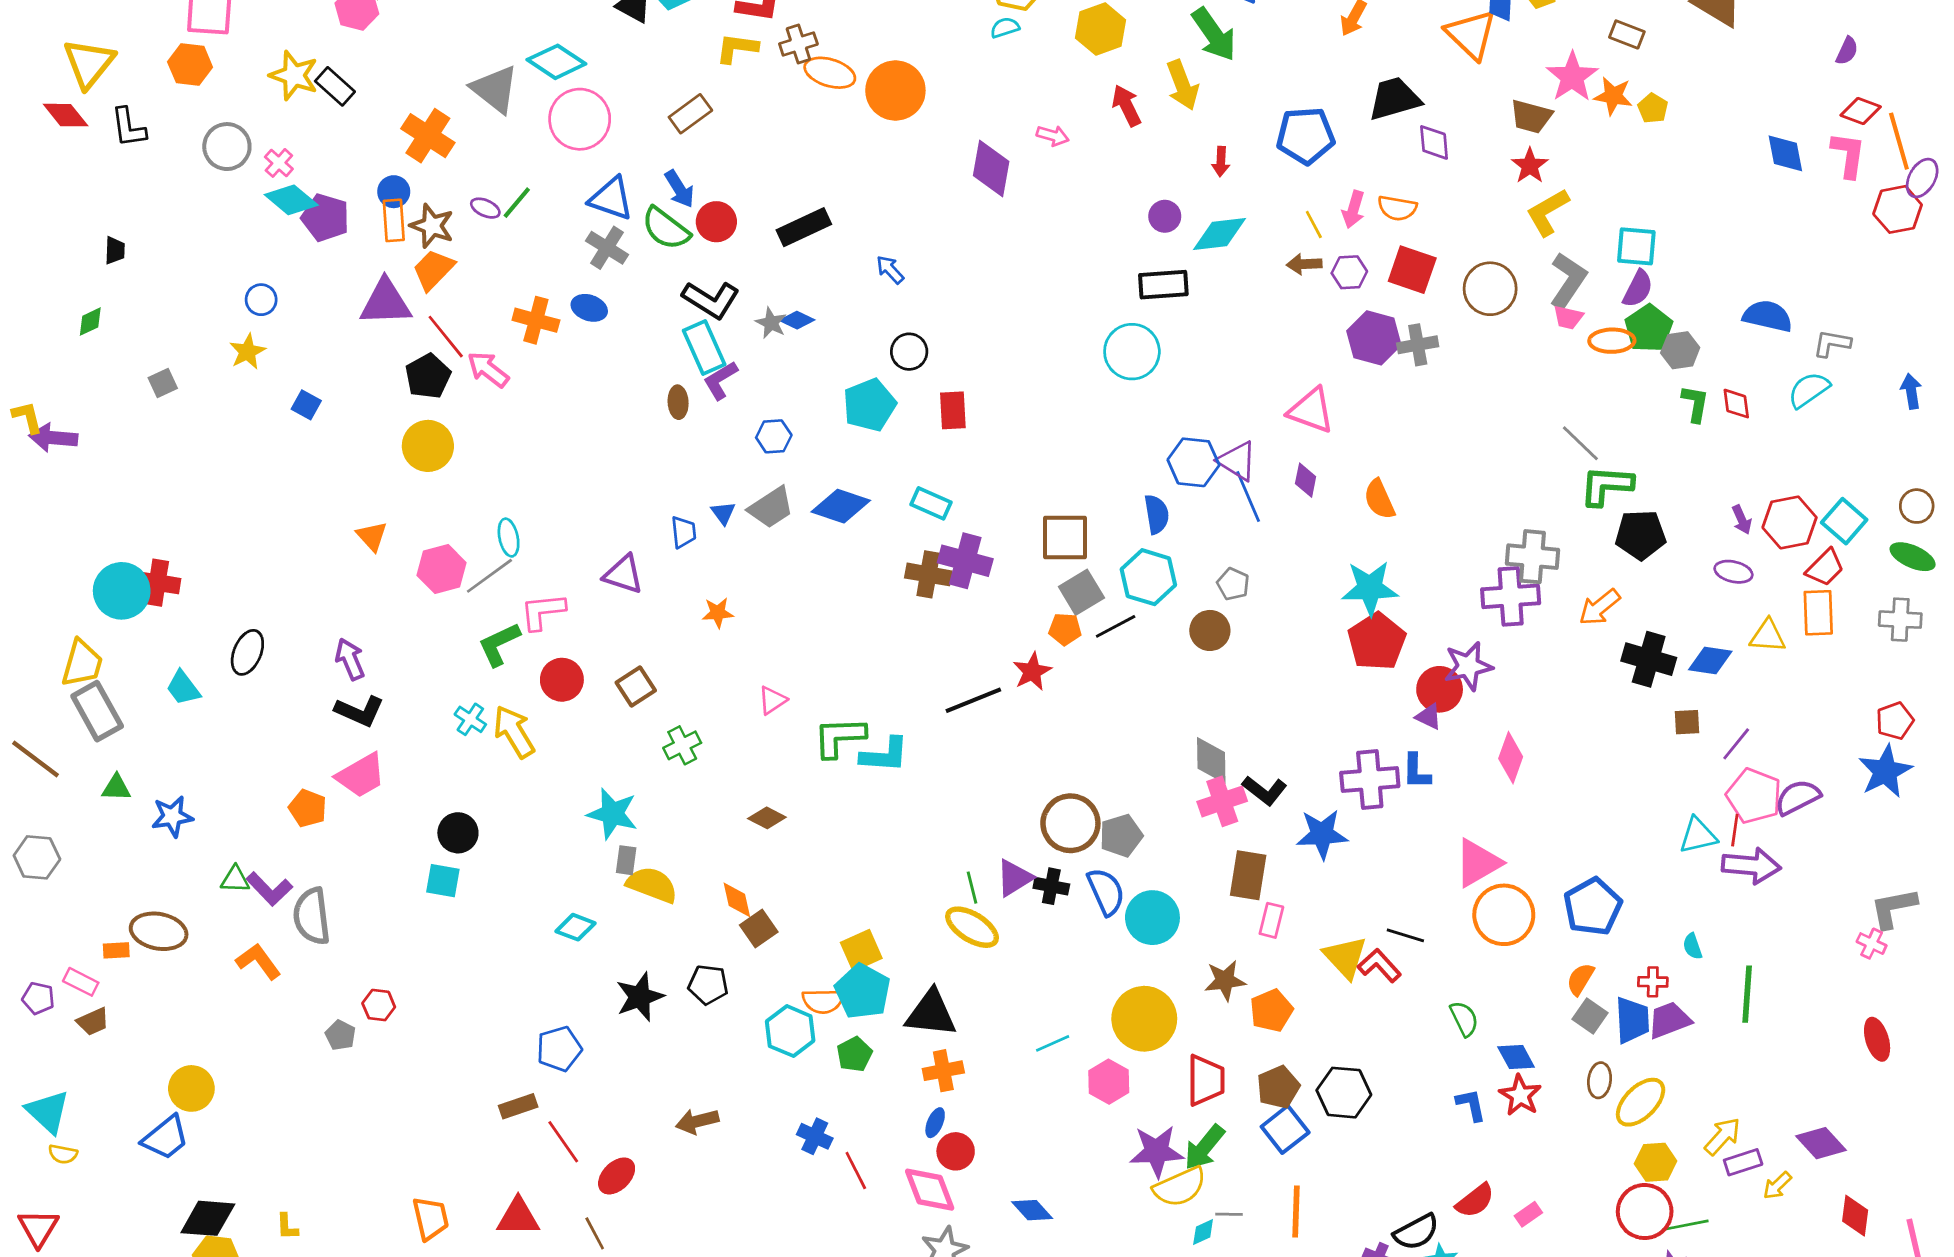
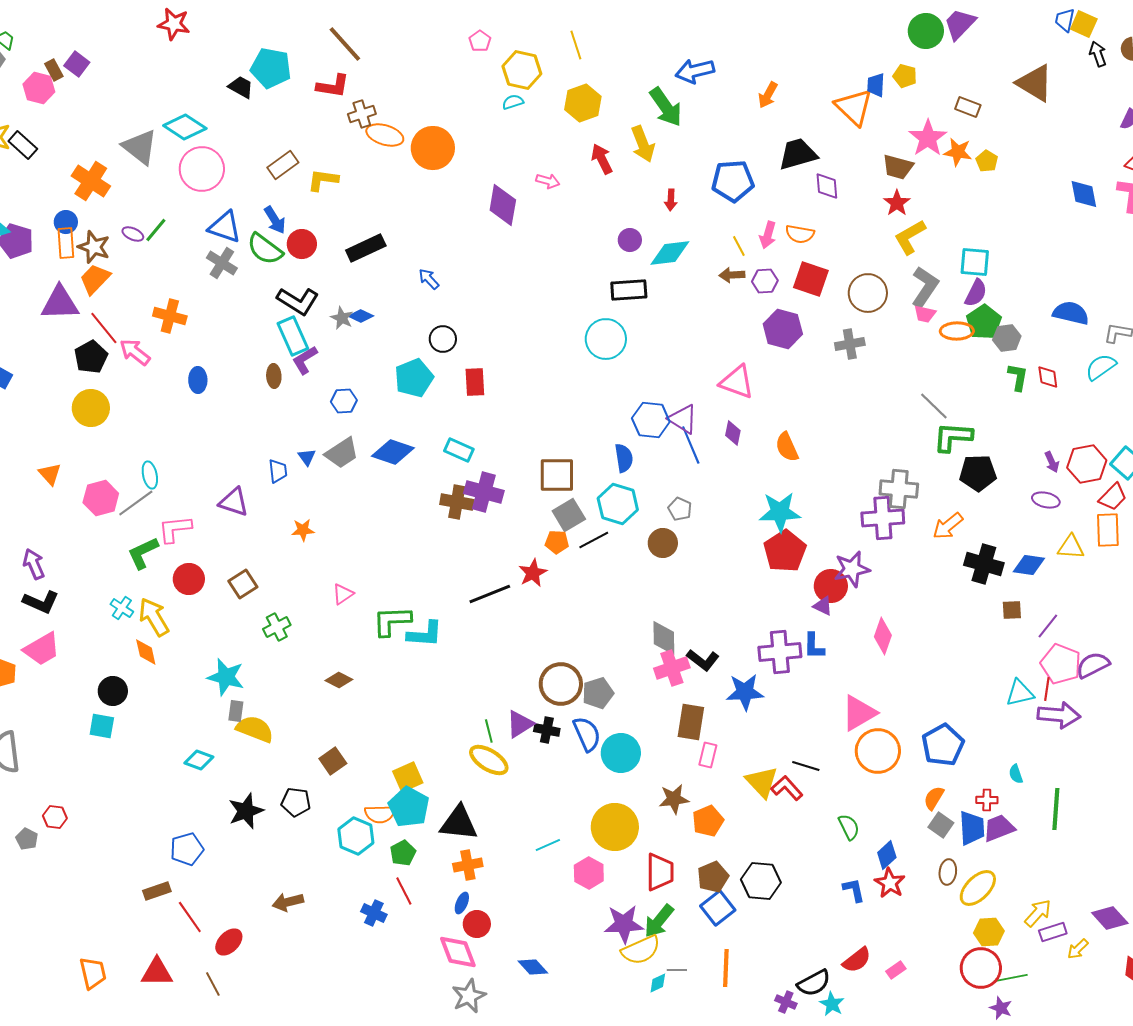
yellow L-shape: (737, 48) -> (323, 180), moved
blue ellipse: (589, 308) -> (198, 380), moved, turned 70
gray cross: (1418, 345) -> (850, 344), moved
orange diamond: (737, 900) -> (146, 652), moved
blue diamond: (1516, 1057) -> (887, 855), turned 76
red line: (856, 1171) -> (404, 891), moved

